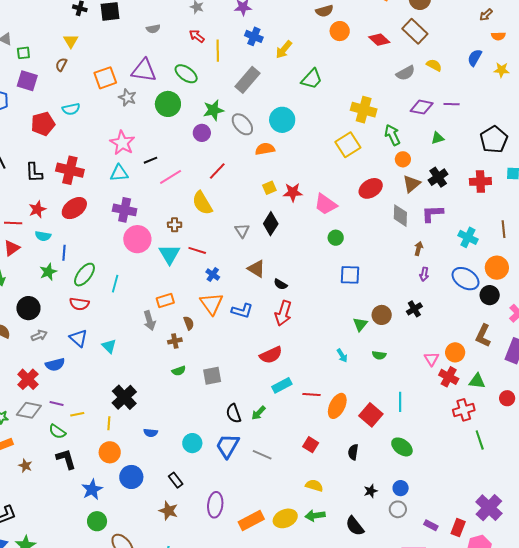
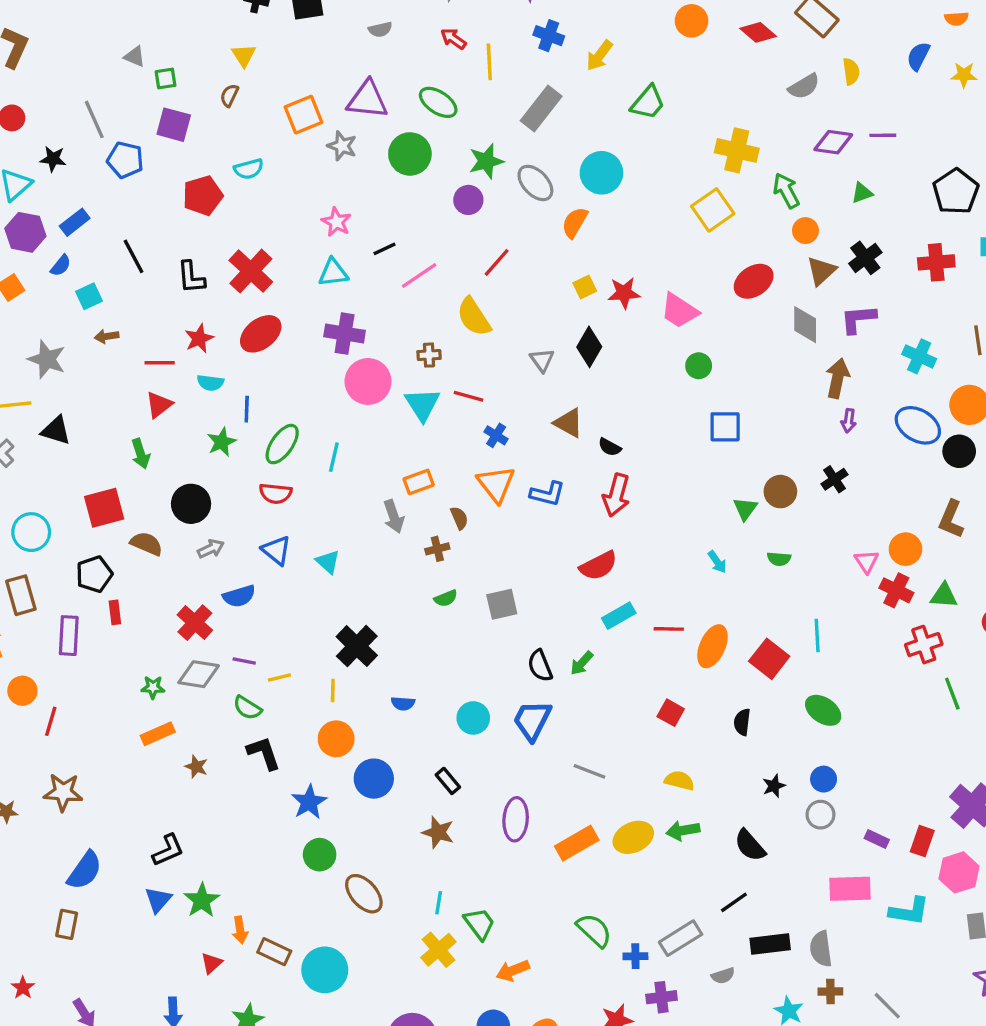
yellow semicircle: (434, 65) -> (851, 71), turned 56
pink star: (122, 143) -> (336, 222), size x0.7
orange semicircle: (265, 149) -> (575, 223), turned -48
red cross: (70, 170) -> (251, 271), turned 32
brown arrow: (419, 249) -> (837, 378), size x1.6
gray line: (262, 455) -> (590, 771), moved

